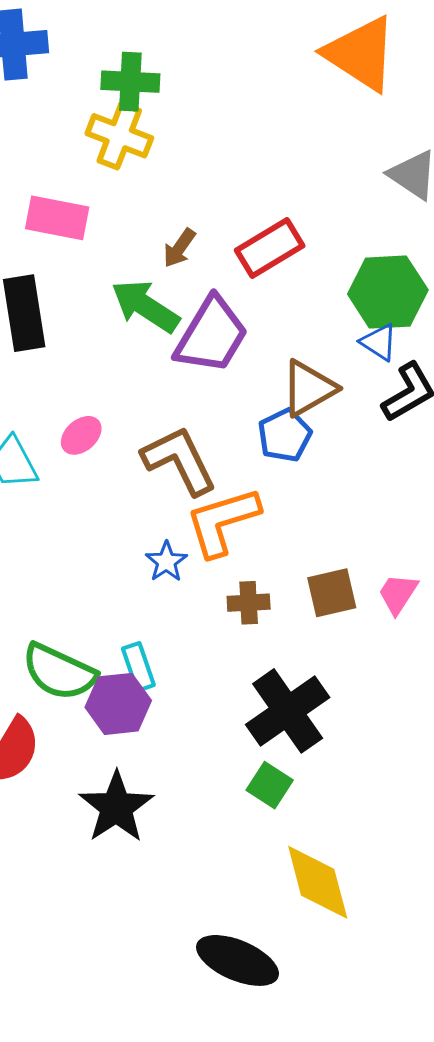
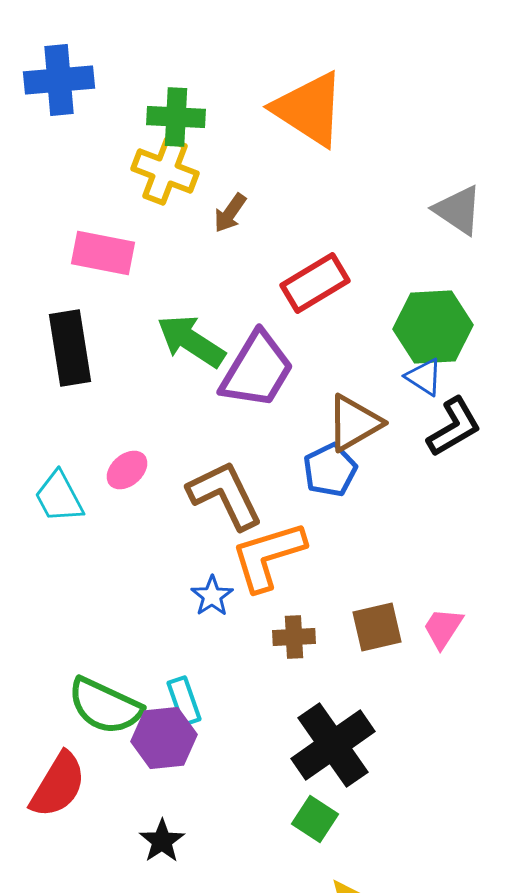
orange triangle: (361, 54) -> (309, 109), moved
brown arrow: (179, 248) -> (230, 213), moved
black star: (116, 807) -> (162, 841), size x0.6

